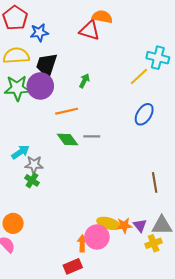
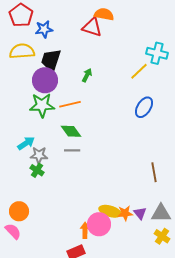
green star: (17, 88) -> (42, 105), moved
gray line: (92, 136) -> (72, 150), moved
yellow cross: (154, 243) -> (162, 236), moved, turned -35

